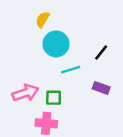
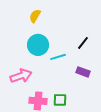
cyan circle: (56, 44) -> (38, 45), moved
green square: (54, 98) -> (60, 100), moved

